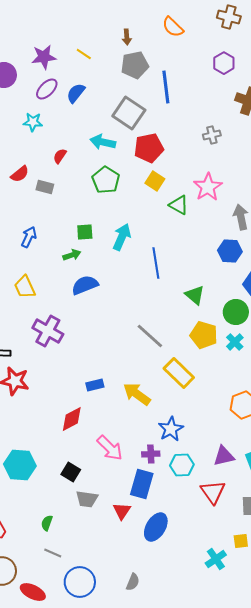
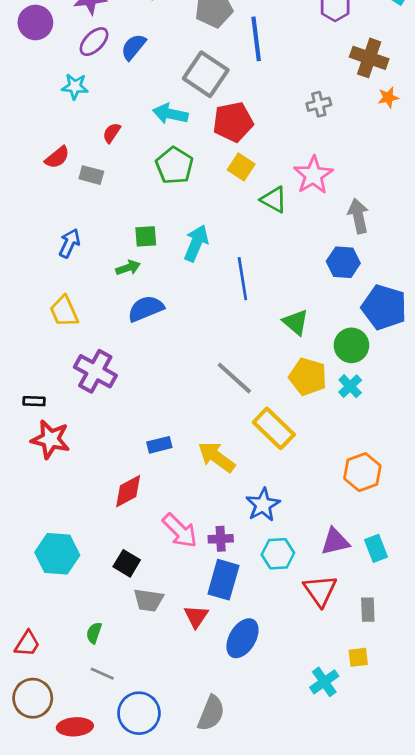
purple cross: (151, 454) -> (221, 539), moved
gray semicircle: (133, 582) -> (211, 713), size x1.5
red ellipse: (33, 592) -> (75, 727), turned -30

